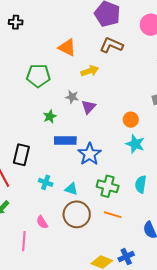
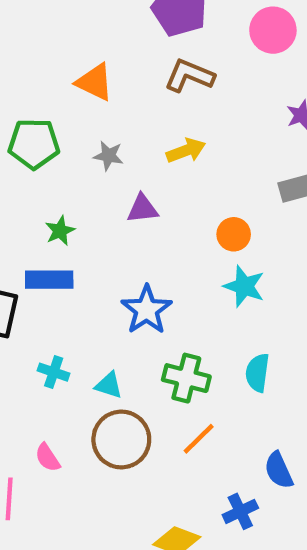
yellow arrow: (90, 71) -> (186, 151), moved
gray star: (72, 97) -> (108, 156), moved
purple triangle: (88, 107) -> (143, 209), turned 42
blue rectangle: (65, 141) -> (49, 280), moved
orange line: (113, 215) -> (199, 439), turned -60
blue cross: (126, 257) -> (240, 511), moved

